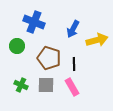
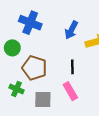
brown pentagon: (49, 58) -> (34, 68), moved
gray square: (46, 85) -> (43, 100), moved

